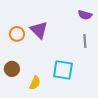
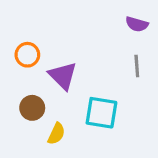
purple triangle: (39, 30) -> (63, 76), moved
brown circle: (12, 69) -> (32, 108), moved

